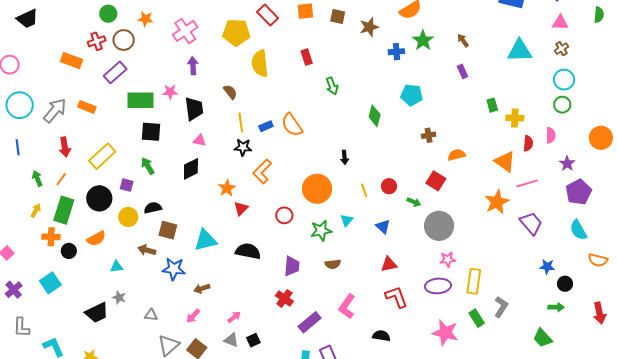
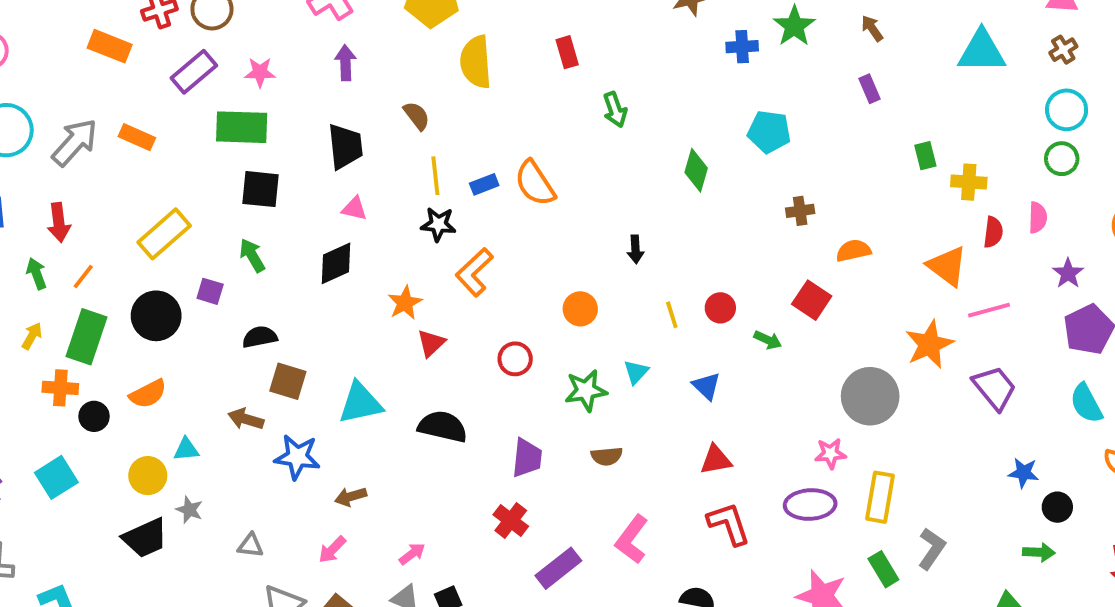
pink star: (170, 92) -> (260, 72), moved
red arrow: (65, 147) -> (59, 222), moved
orange circle: (317, 189) -> (580, 309), size x0.6
yellow circle: (128, 217) -> (148, 476), moved
gray circle: (439, 226) -> (870, 396), moved

